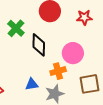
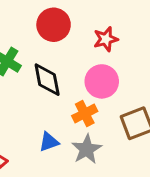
red star: (84, 17) -> (106, 39), moved

